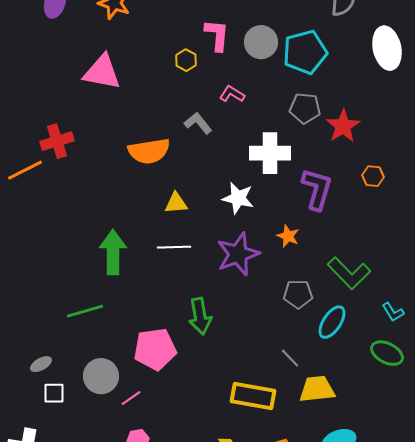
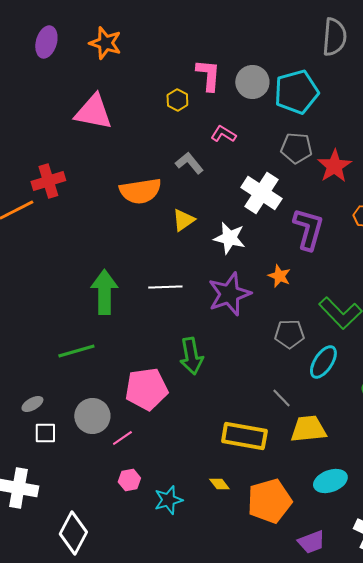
white cross: (270, 153) -> (261, 193), turned 33
yellow triangle: (176, 203) -> (183, 220), moved, turned -30

